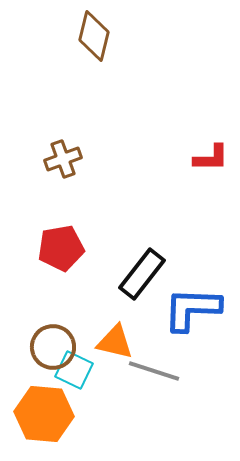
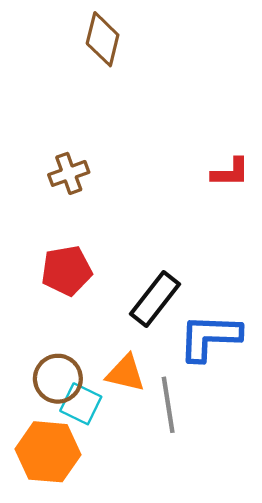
gray line: (154, 371) -> (168, 405), turned 63

